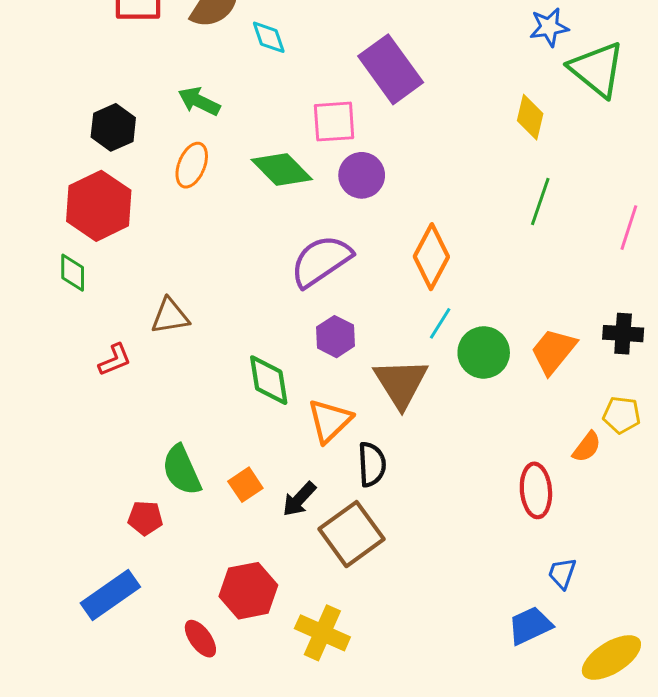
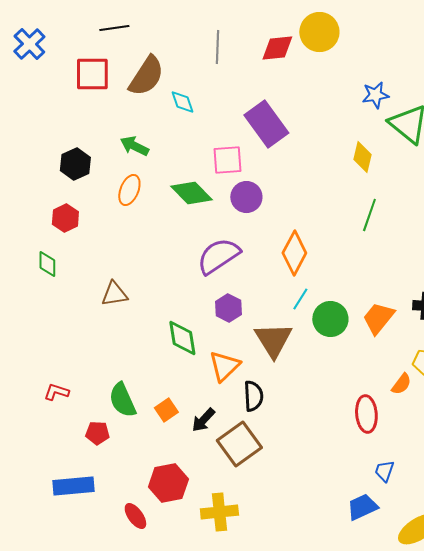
red hexagon: (99, 206) -> (65, 218), size x0.6
red L-shape: (115, 360) -> (56, 392), moved, turned -140
blue rectangle: (110, 595) -> (73, 486), turned 30
yellow cross: (322, 633) -> (219, 512), turned -30

